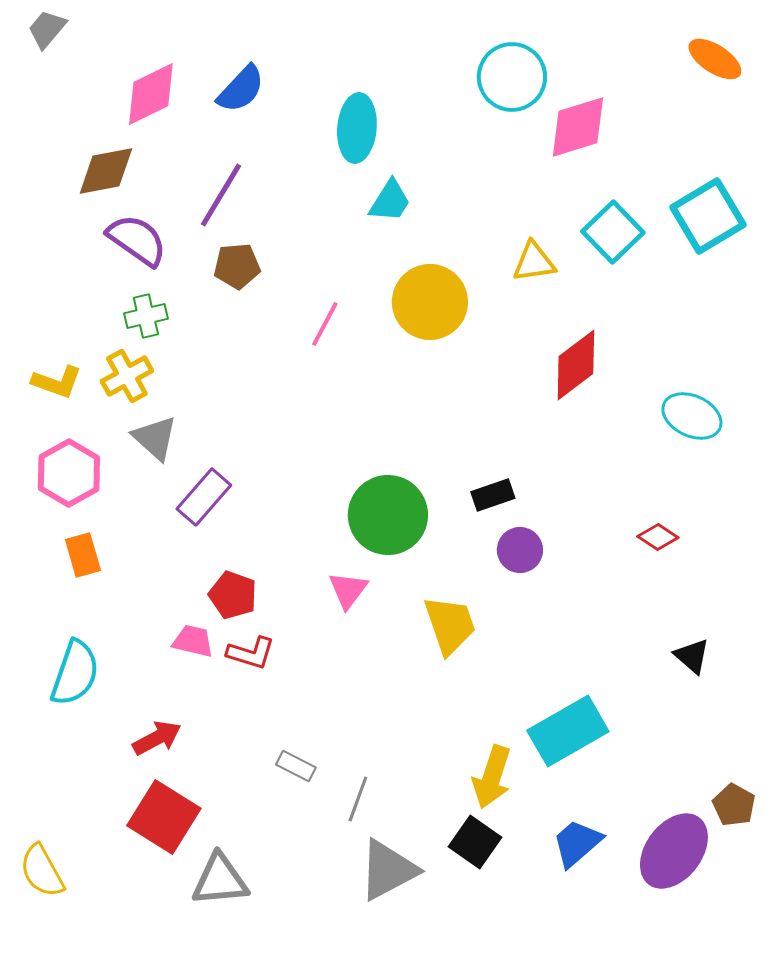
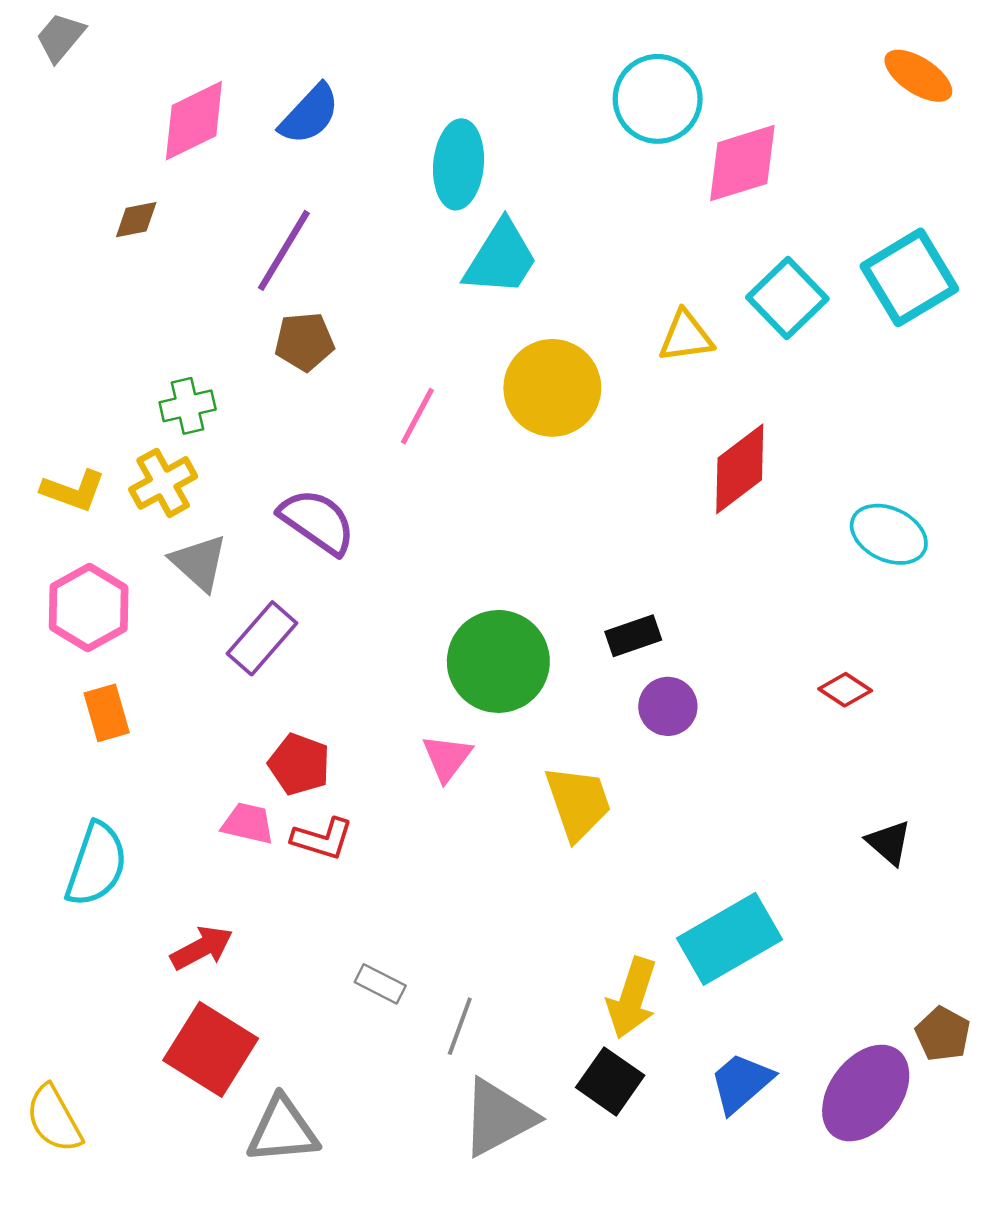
brown diamond: (106, 171) -> (136, 220), size x0.6
cyan trapezoid: (390, 201) -> (501, 258), size x1.4
purple semicircle: (137, 240) -> (317, 521), moved

